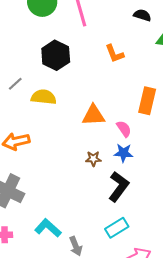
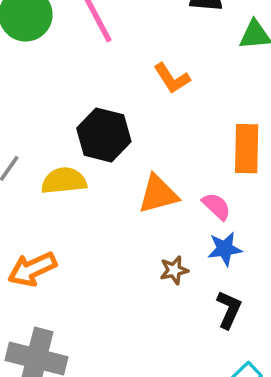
black hexagon: (56, 55) -> (104, 135), moved
black L-shape: (119, 187) -> (229, 310), size x0.7

